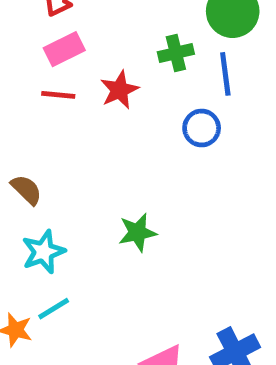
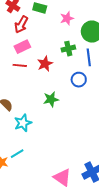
green star: (137, 232) -> (51, 99), moved
cyan star: (43, 252) -> (23, 123), moved

